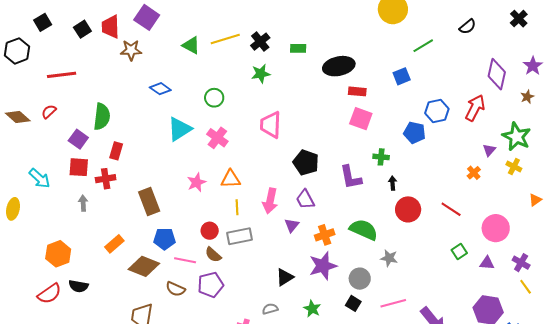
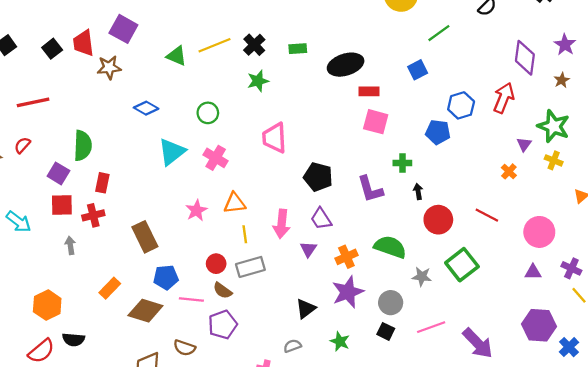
green square: (459, 251) -> (462, 265), moved, size x1.8
brown semicircle: (175, 289) -> (184, 348), moved

